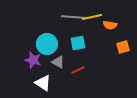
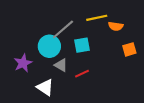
gray line: (73, 17) -> (63, 29), moved, turned -45
purple star: (33, 60) -> (23, 63), moved, turned 30

